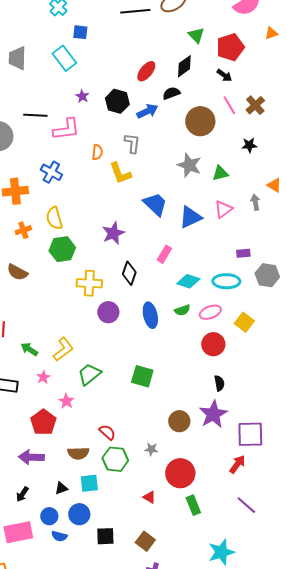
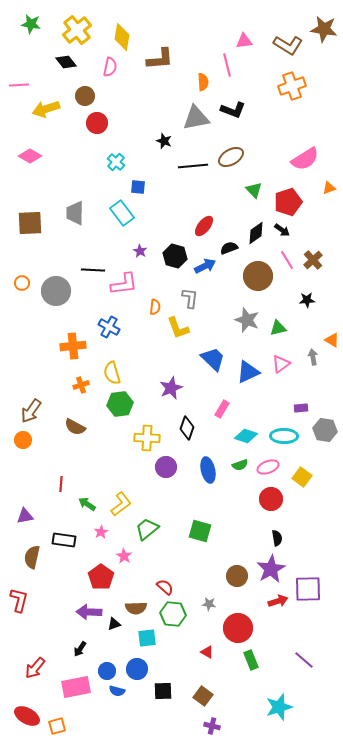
black diamond: (184, 66) -> (256, 233), moved
red arrow: (237, 464) -> (278, 601), moved, turned 36
black triangle: (61, 488) -> (114, 624), moved

